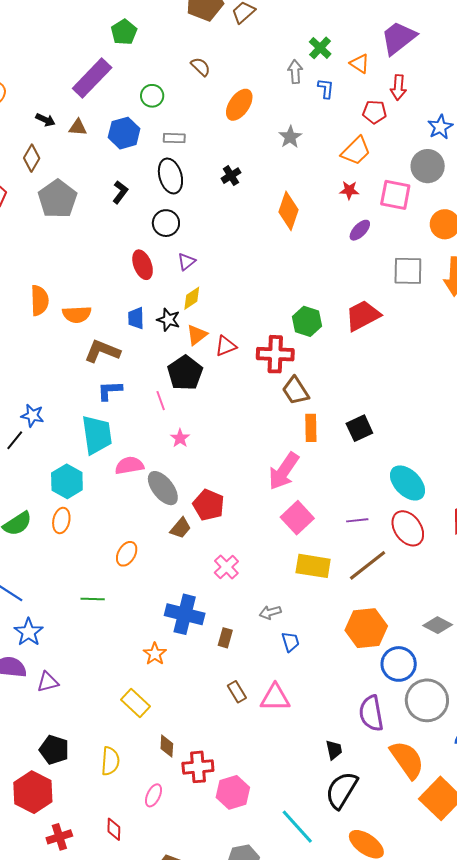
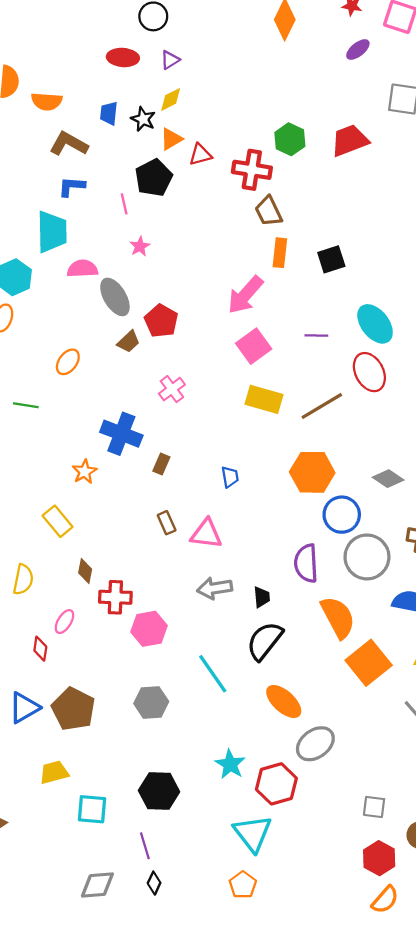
red ellipse: (143, 265) -> (123, 57), turned -72
purple line: (357, 520) -> (316, 335), moved
gray arrow: (270, 612) -> (215, 588), moved, size x1.5
red diamond: (114, 829) -> (40, 649), moved

